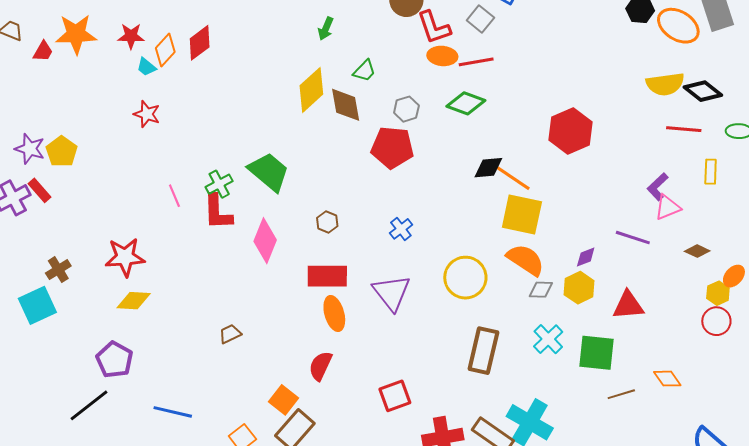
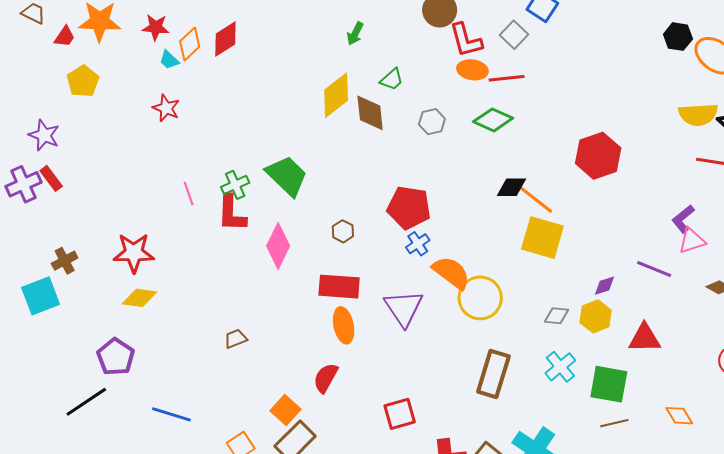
red pentagon: (392, 147) -> (409, 208), moved
yellow pentagon: (62, 152) -> (83, 81), moved
orange semicircle: (525, 260) -> (451, 273), moved
brown line: (621, 394) -> (614, 423), moved

